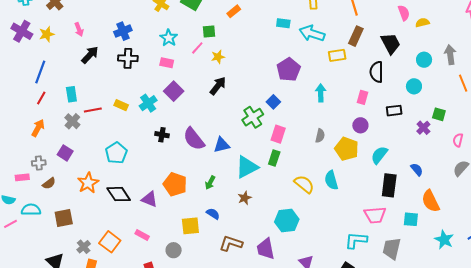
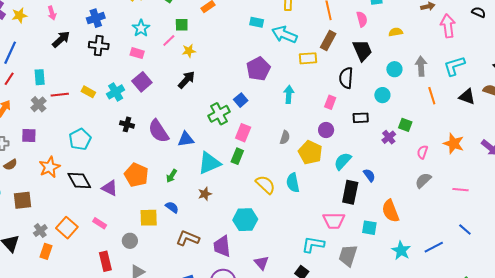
pink semicircle: (404, 13) -> (362, 19), moved
purple square: (65, 153) -> (29, 135), turned -35
blue semicircle: (417, 169) -> (369, 175), moved

